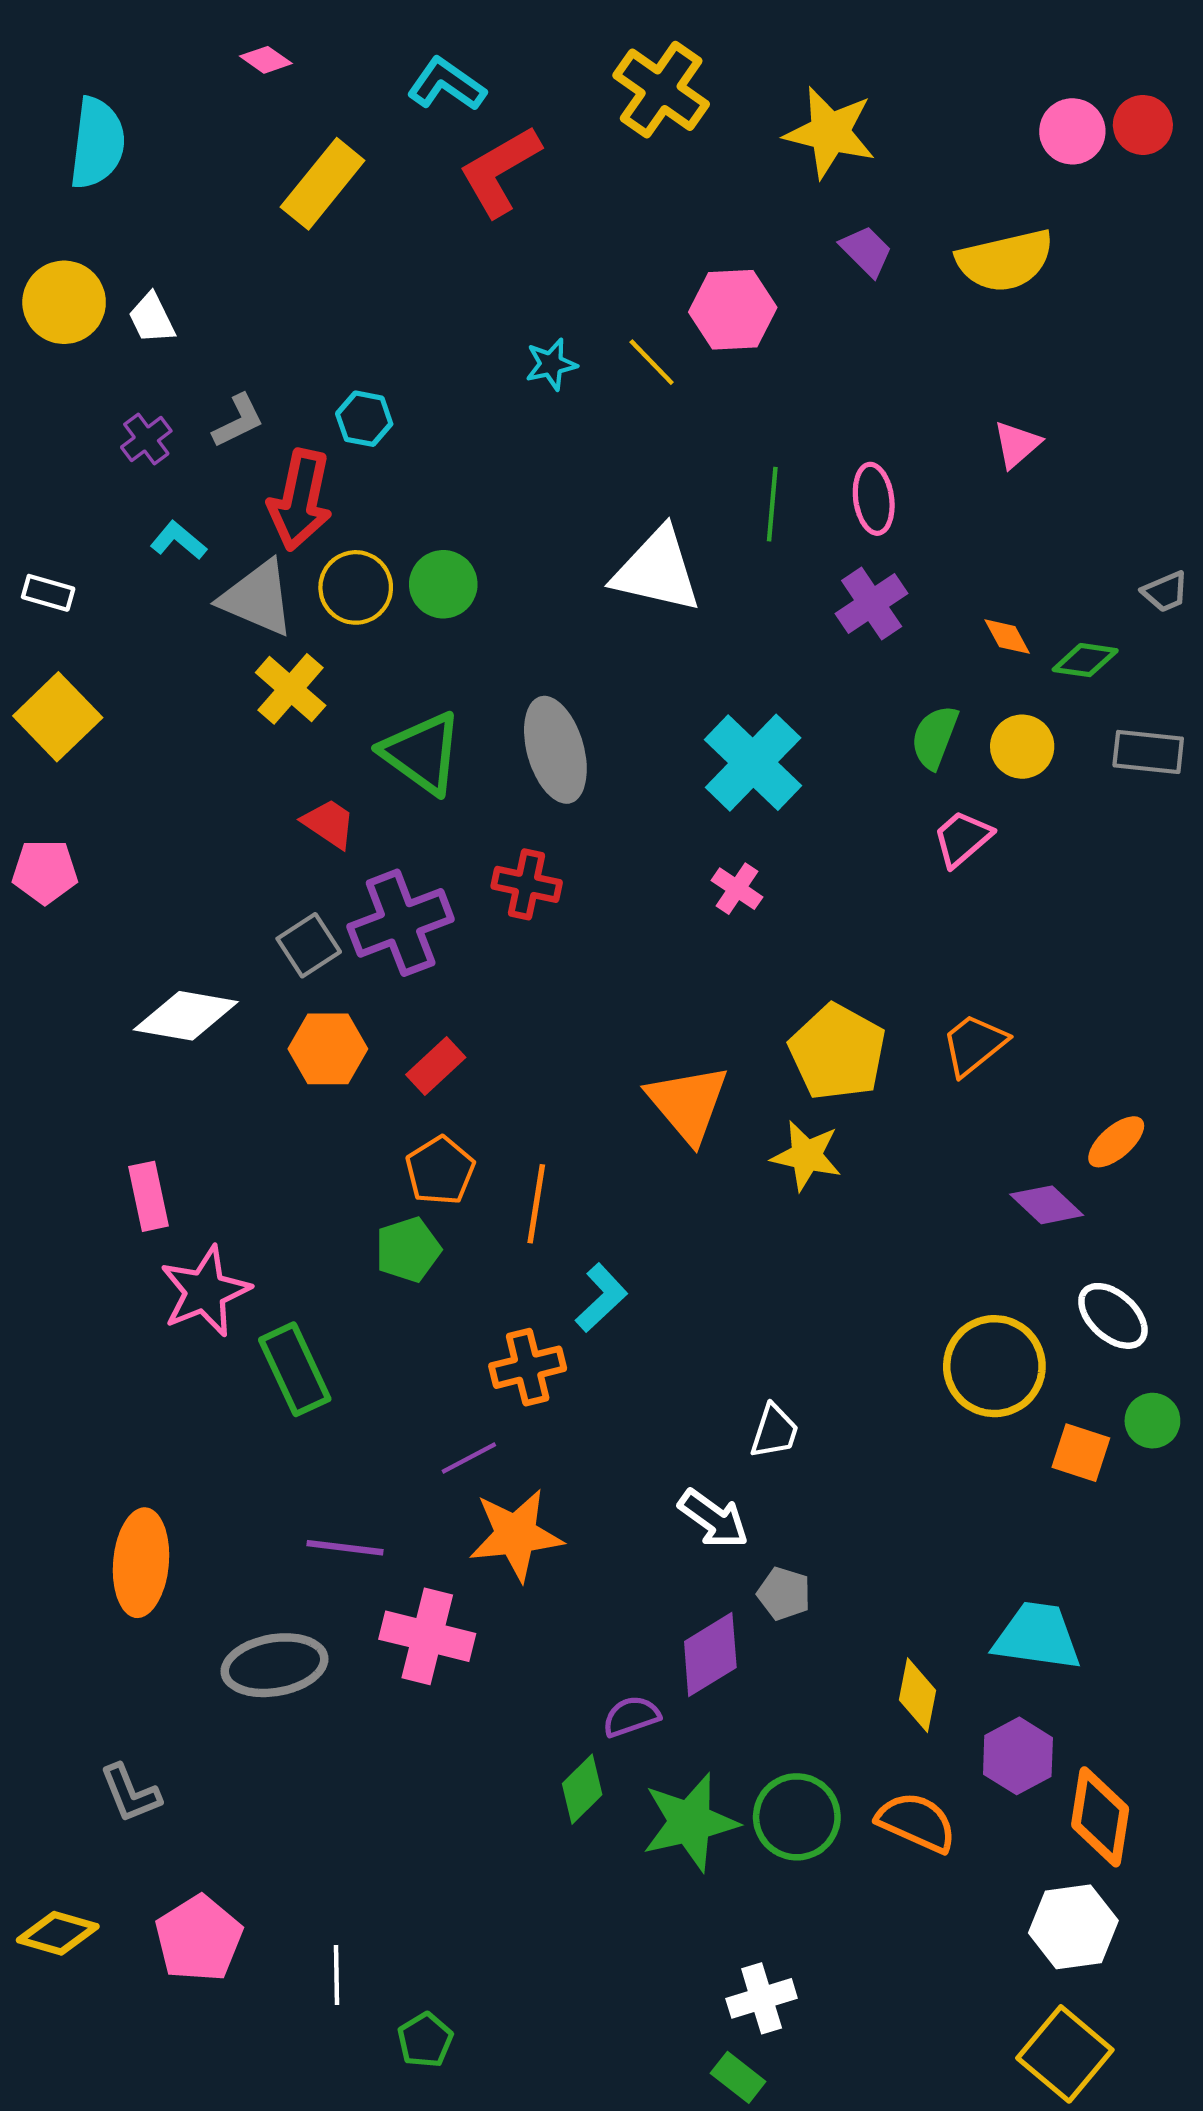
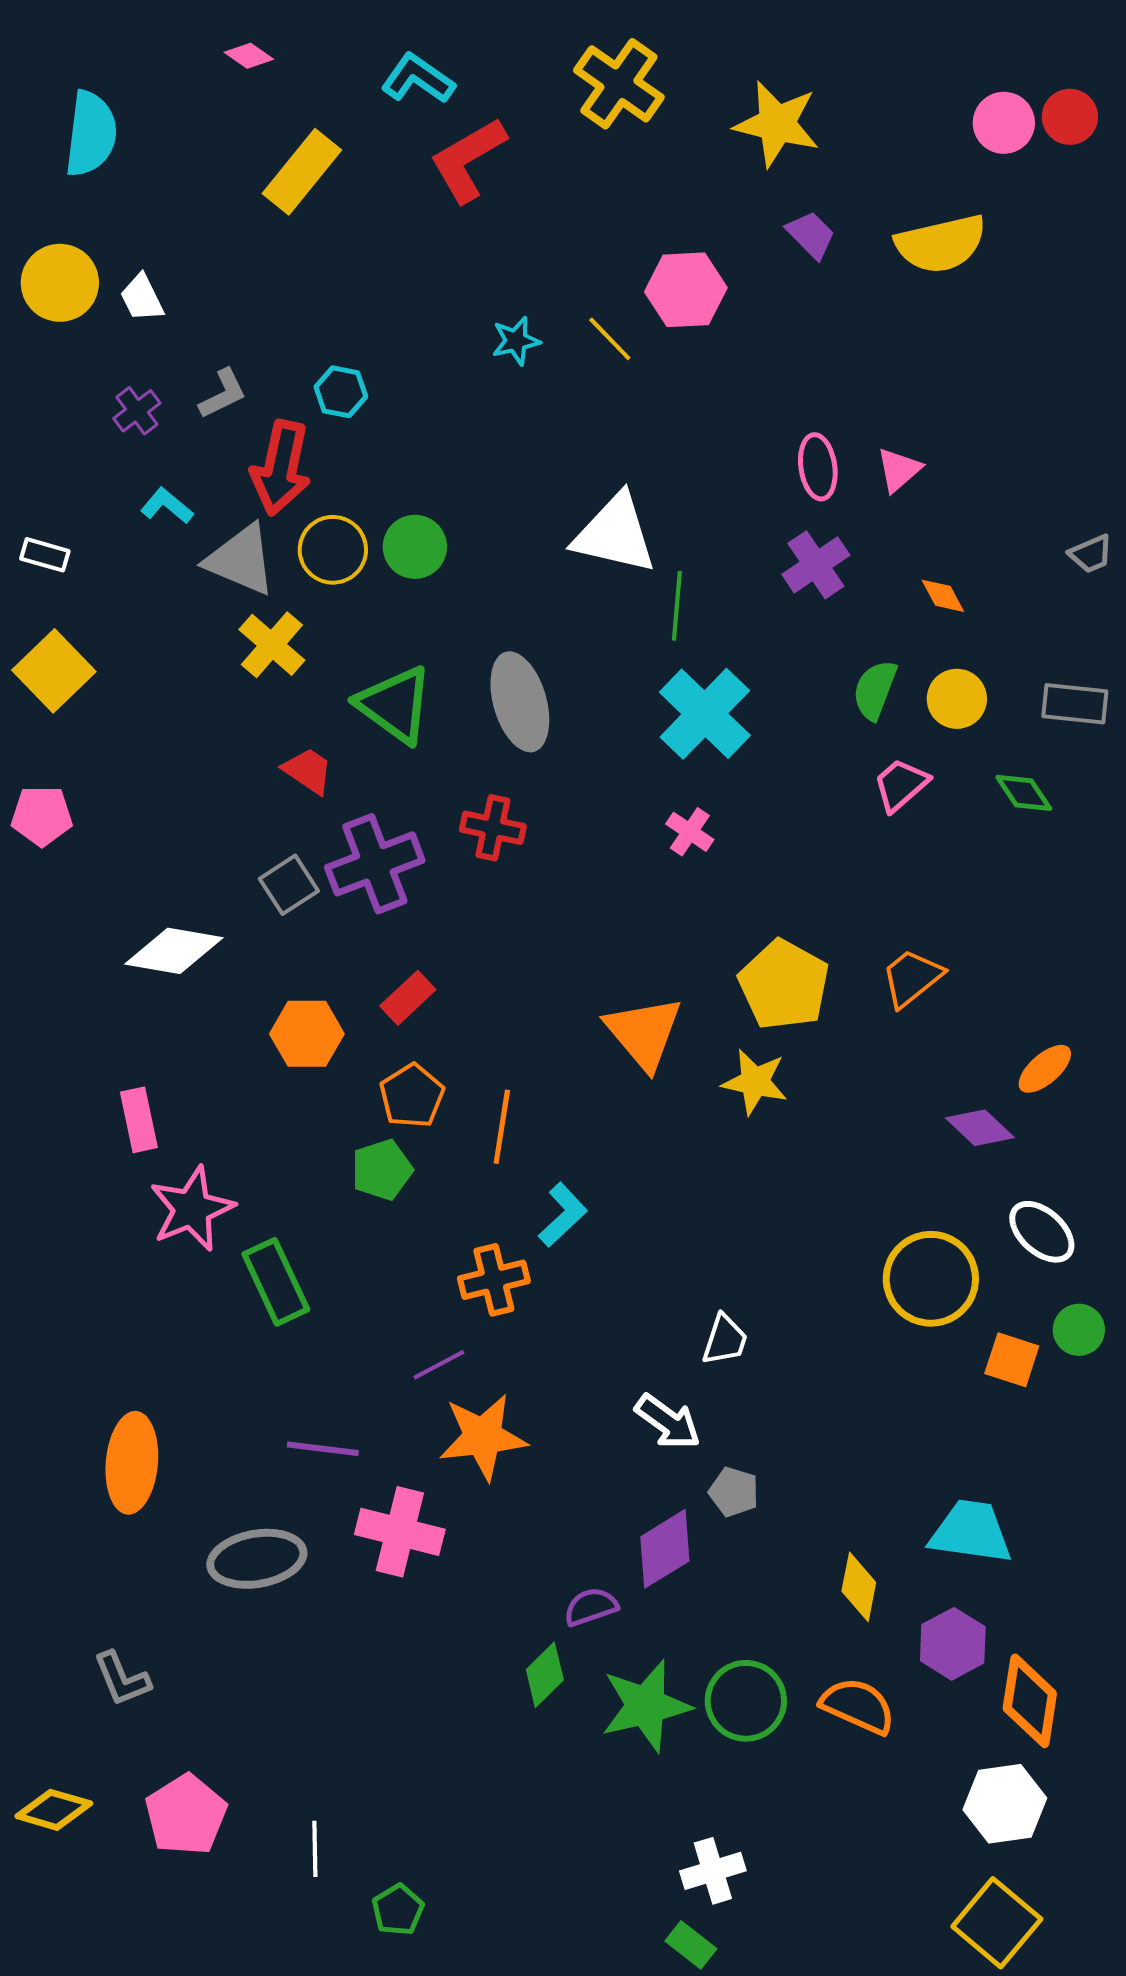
pink triangle: (1017, 444) -> (899, 470), moved
green line: (772, 504) -> (677, 606), moved
green diamond: (1085, 660) -> (1024, 793), moved, turned 48
orange hexagon: (328, 1049) -> (307, 1034), moved

